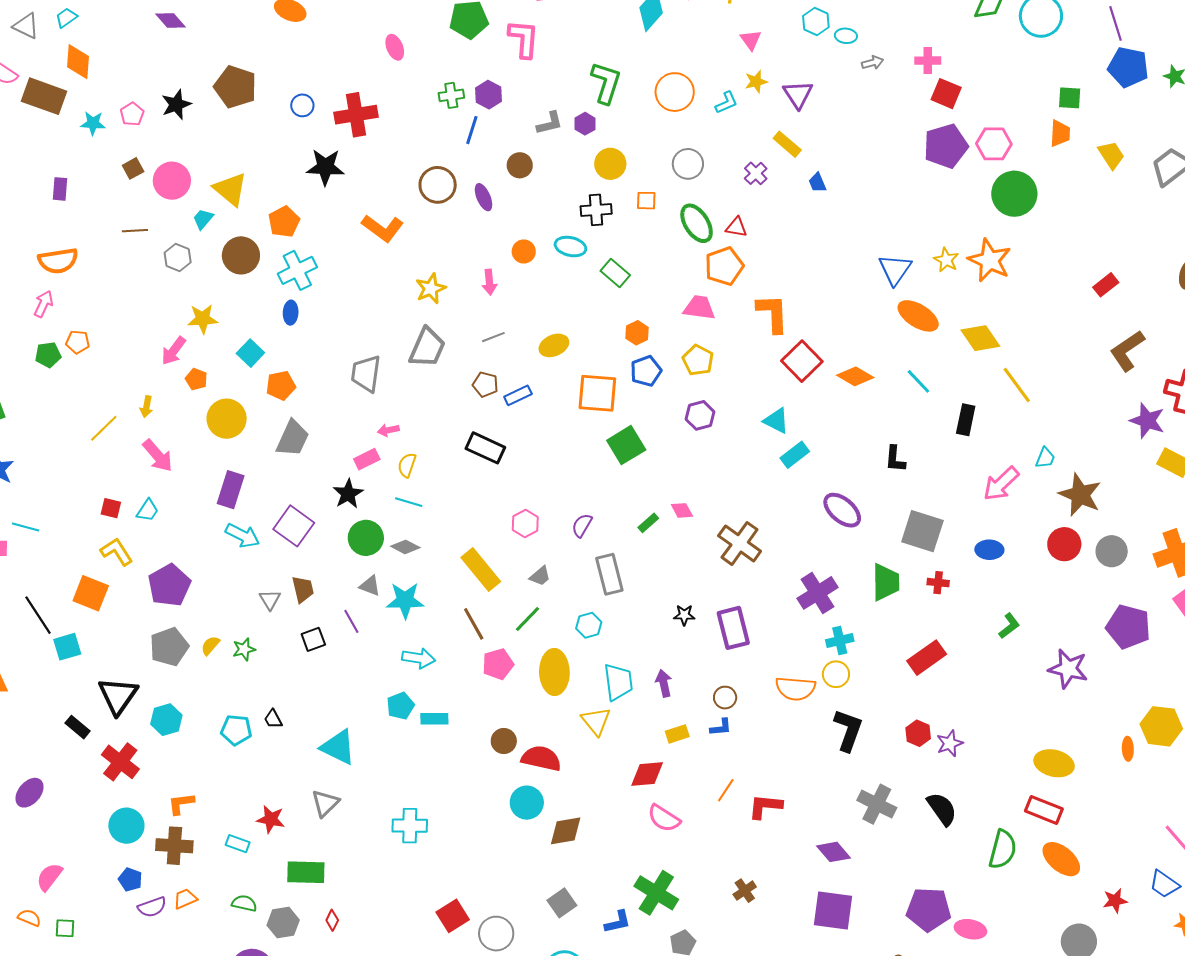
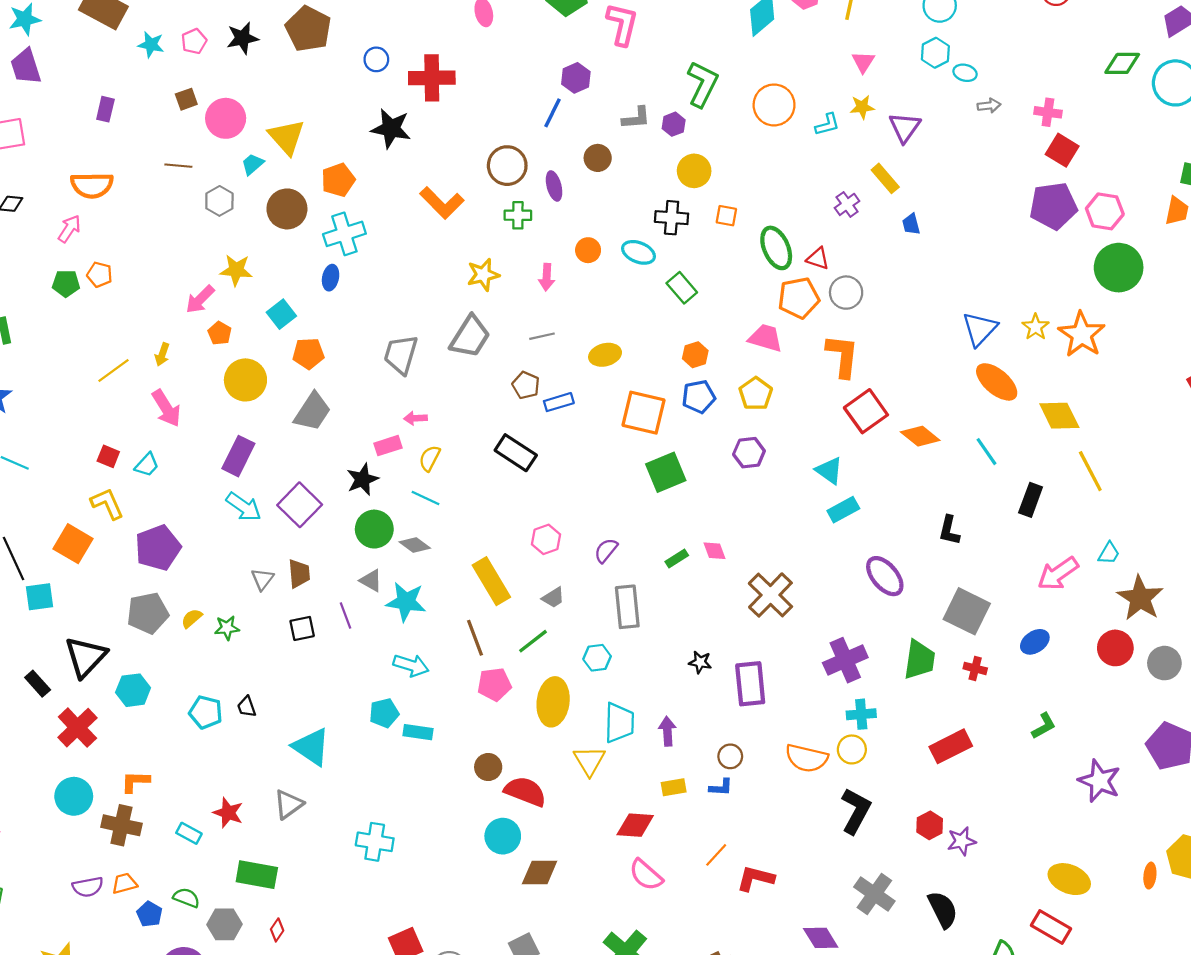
green cross: (451, 95) -> (518, 215), moved
gray circle: (688, 164) -> (846, 293), moved
blue ellipse: (989, 550) -> (1035, 642), turned -44
blue pentagon: (130, 880) -> (150, 914), moved

